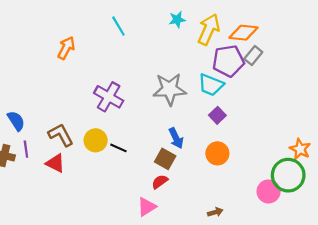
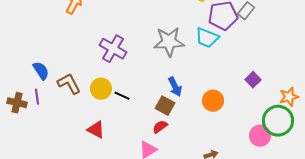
purple square: (217, 115) -> (253, 80), moved
blue semicircle: (16, 121) -> (41, 71), moved
orange star: (300, 149) -> (289, 97), turned 30
red triangle: (55, 163) -> (96, 130), moved

